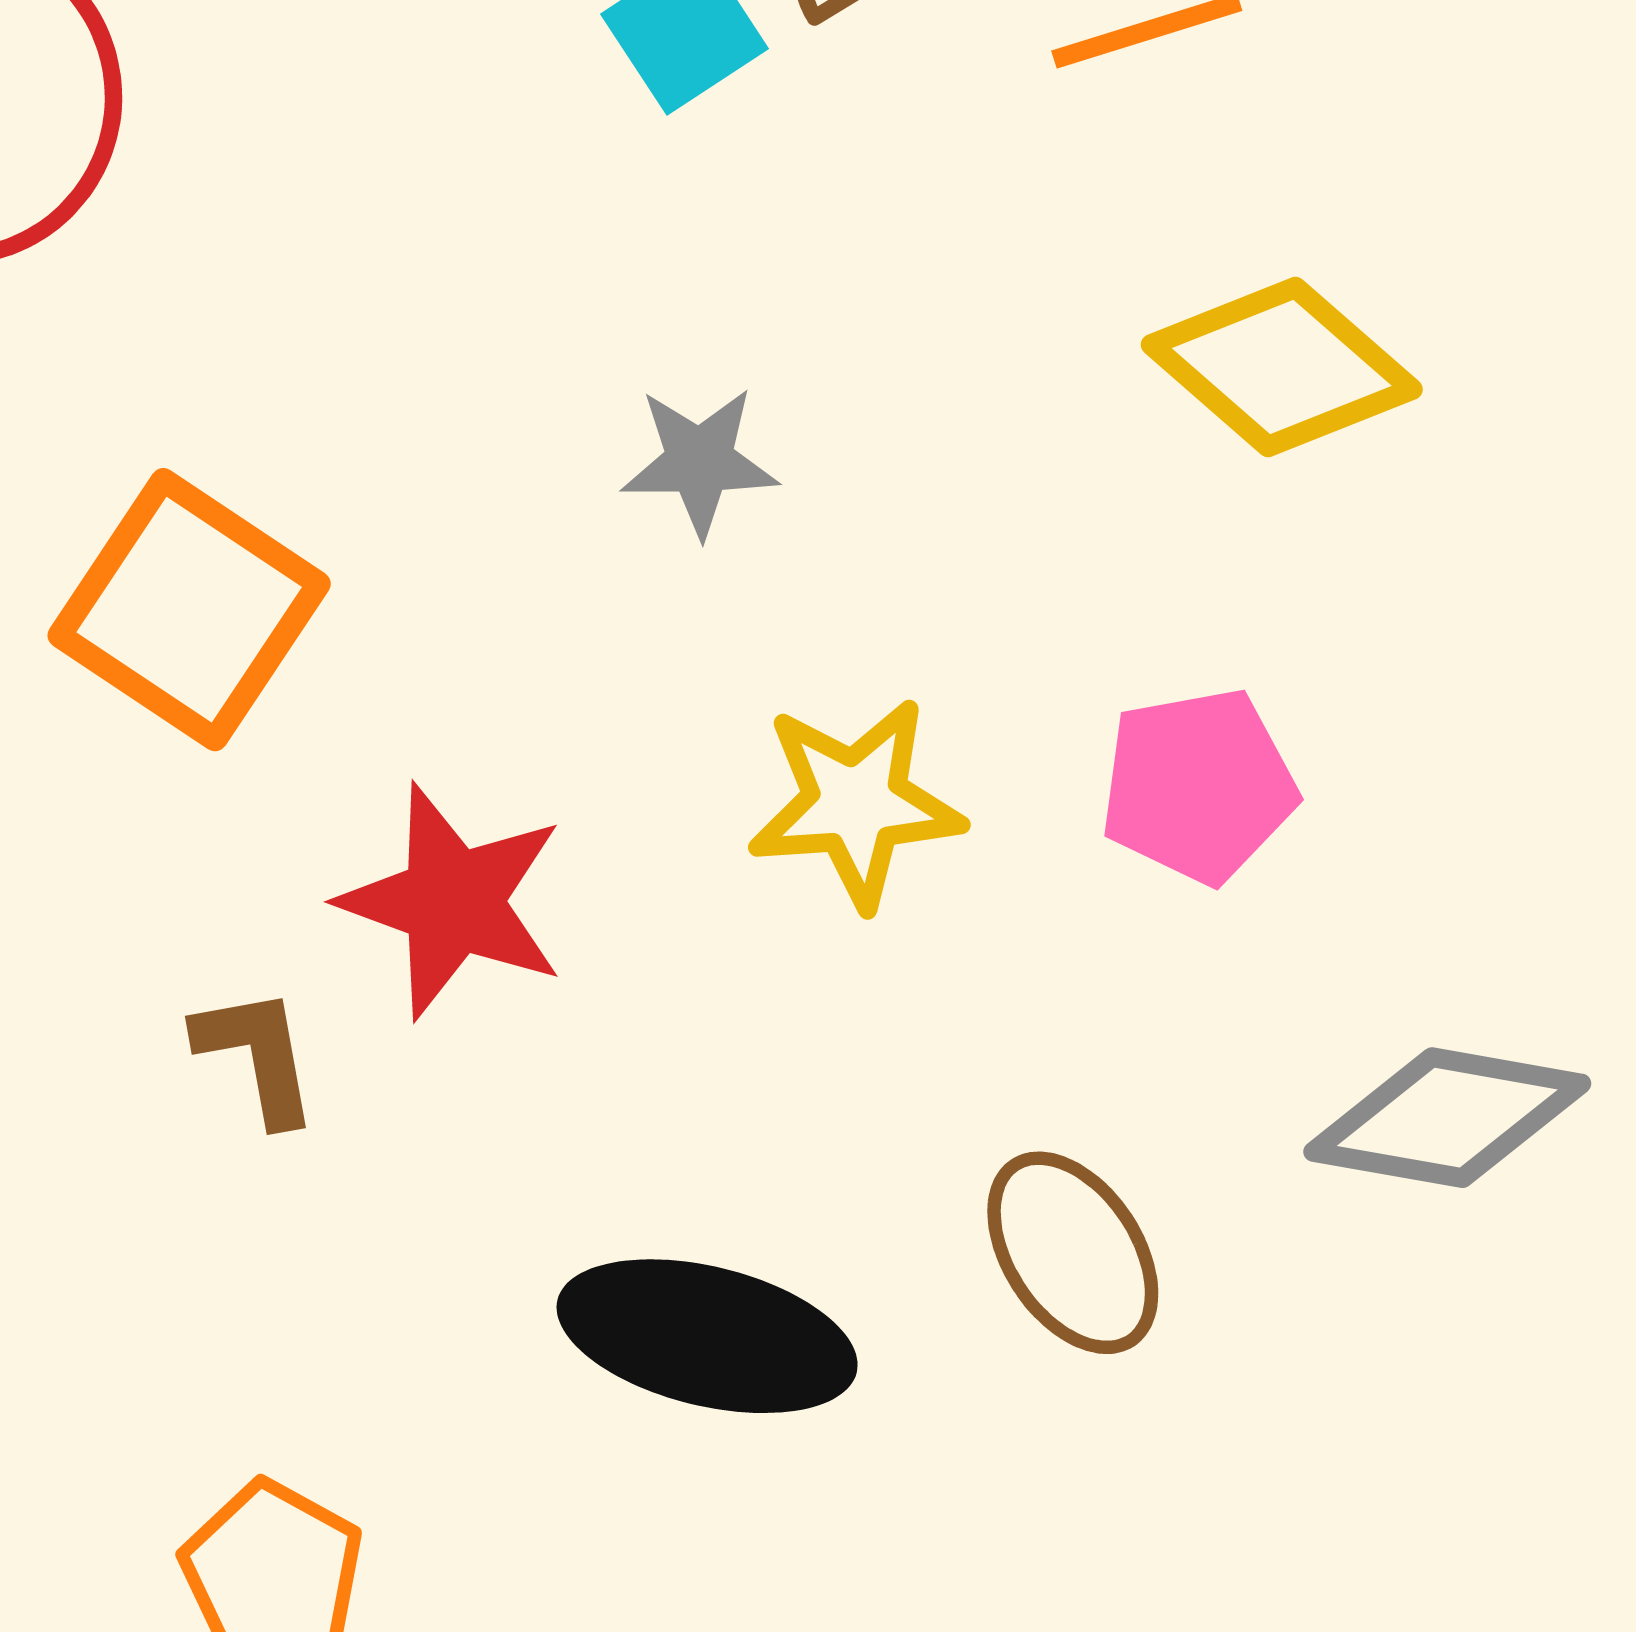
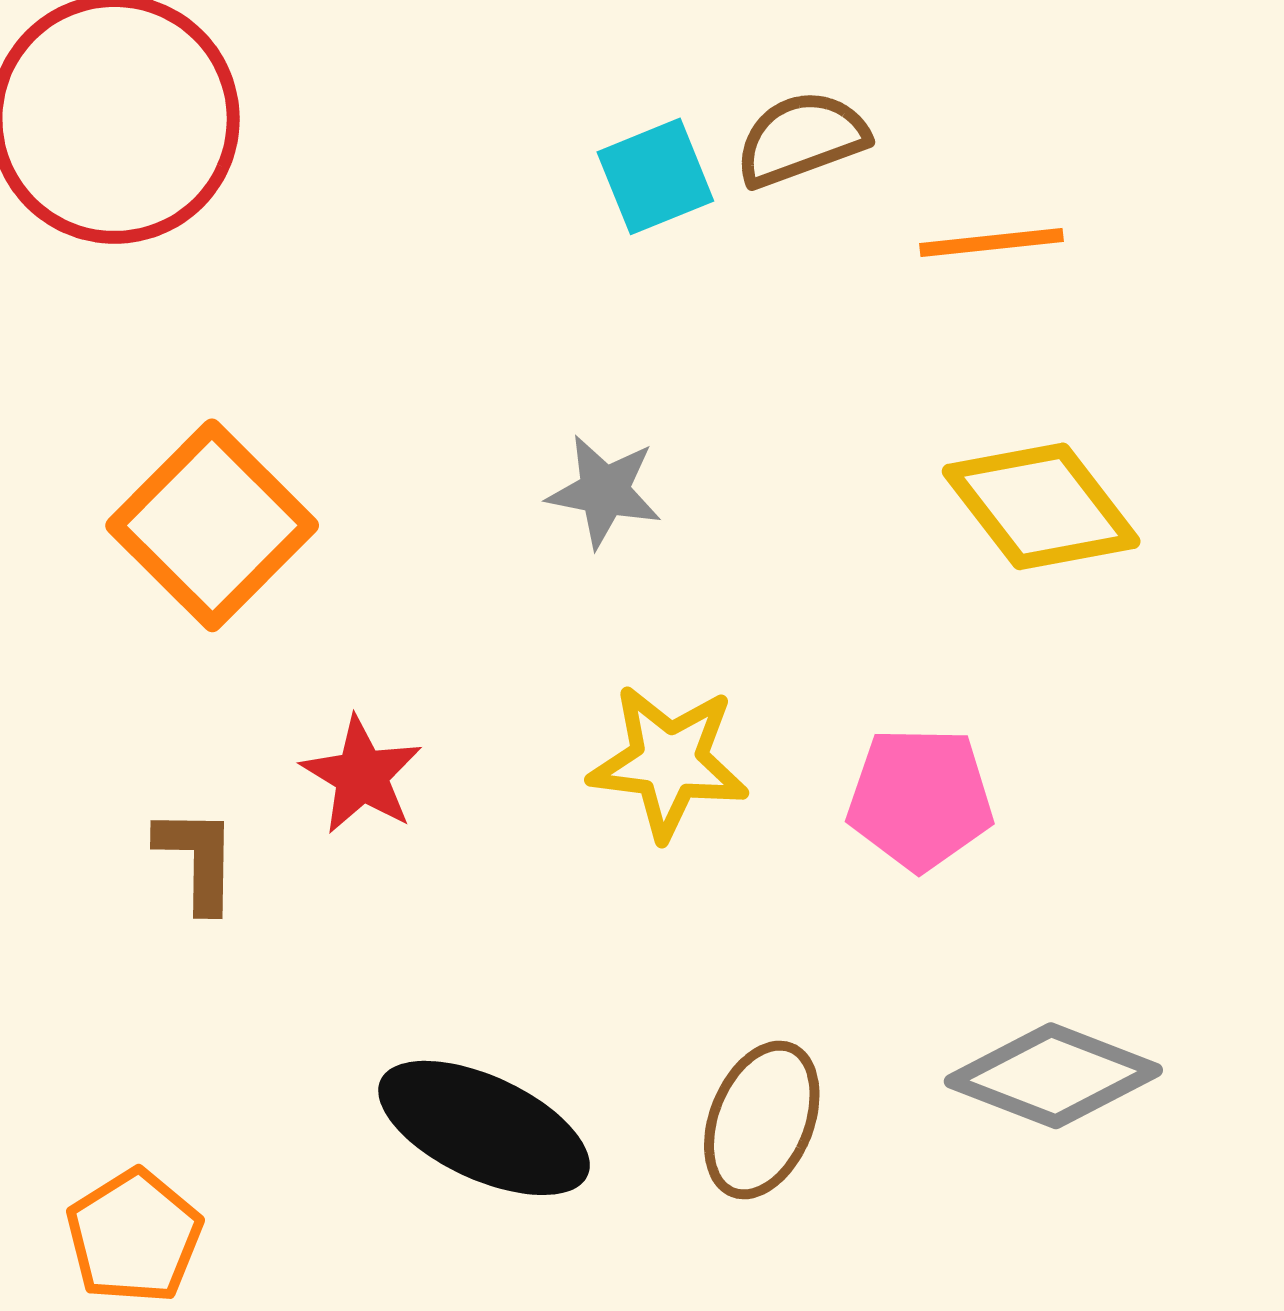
red star: (453, 901) -> (362, 775), size x0.7
brown ellipse: (1073, 1253) -> (762, 1120), turned 44

